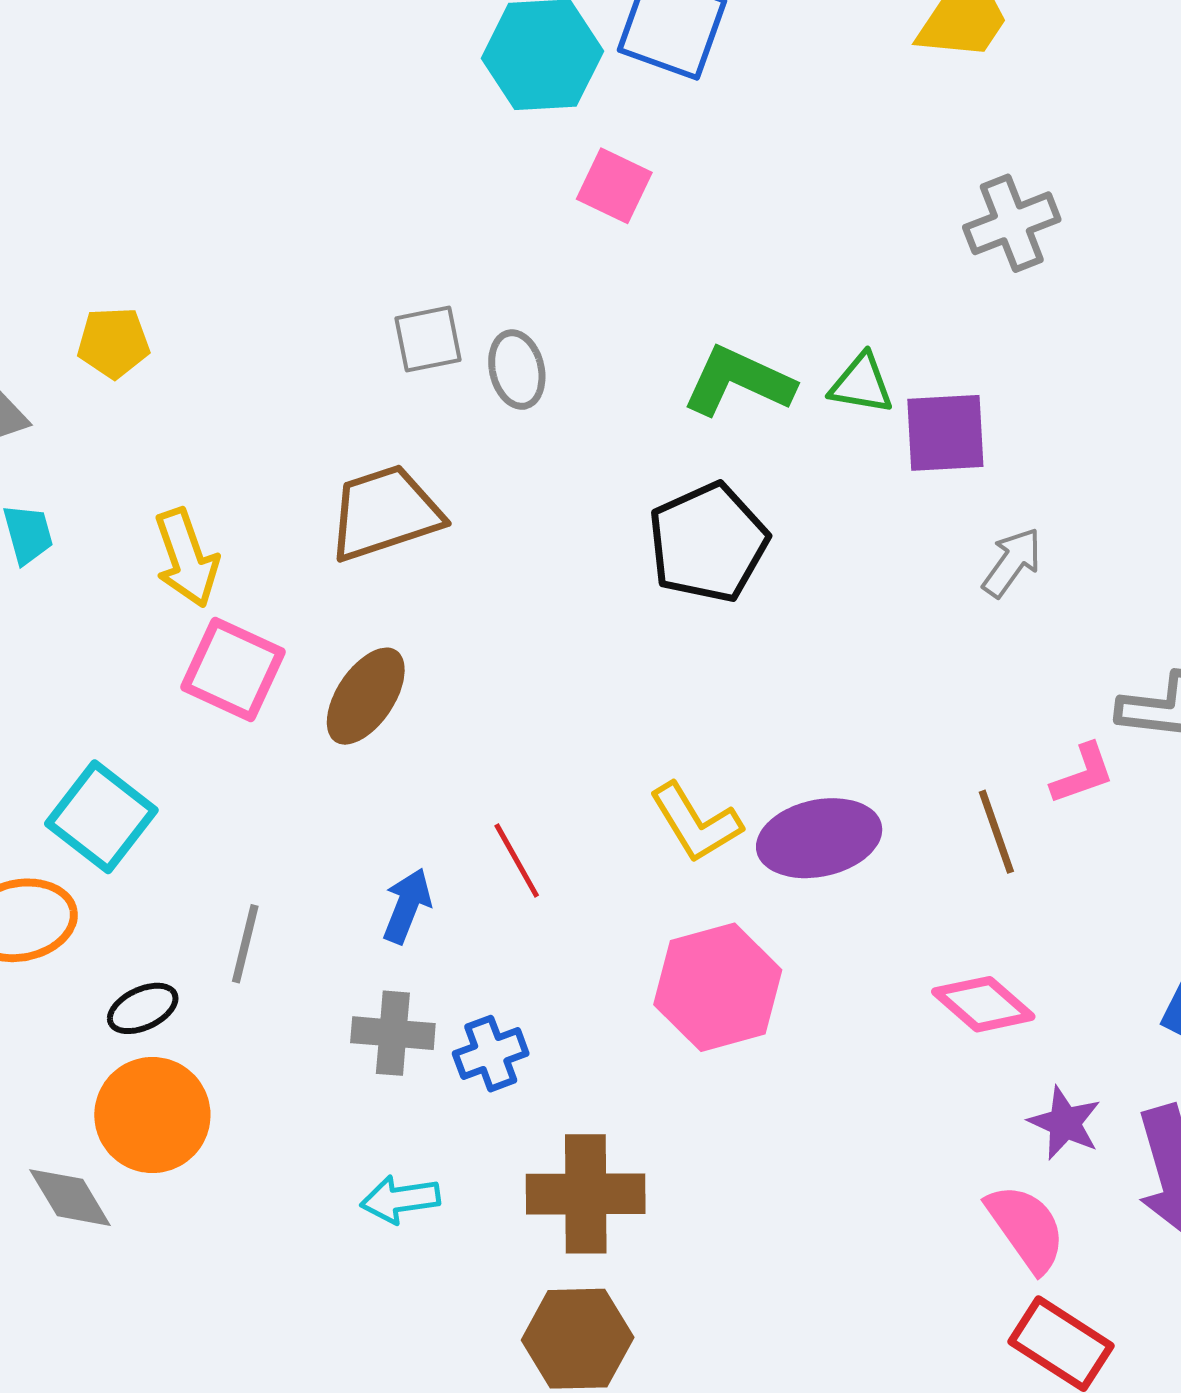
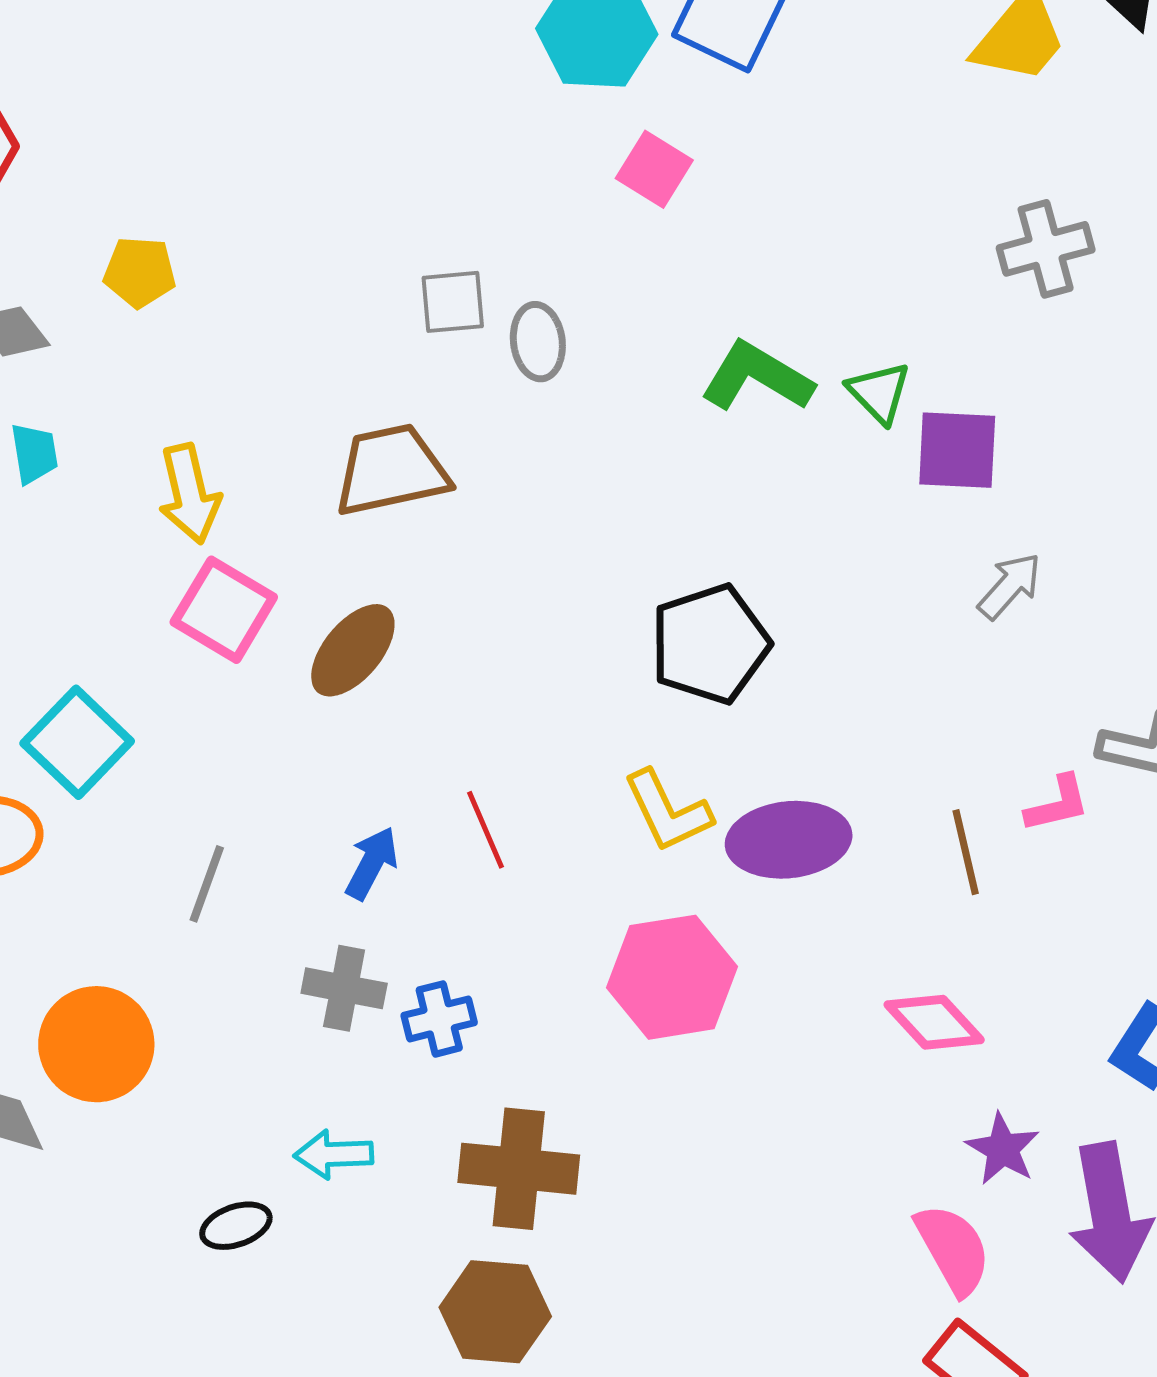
green triangle: (861, 384) -> (879, 392), turned 30
black pentagon: (708, 543) -> (710, 644), moved
black ellipse: (143, 1008) -> (236, 1226), moved

